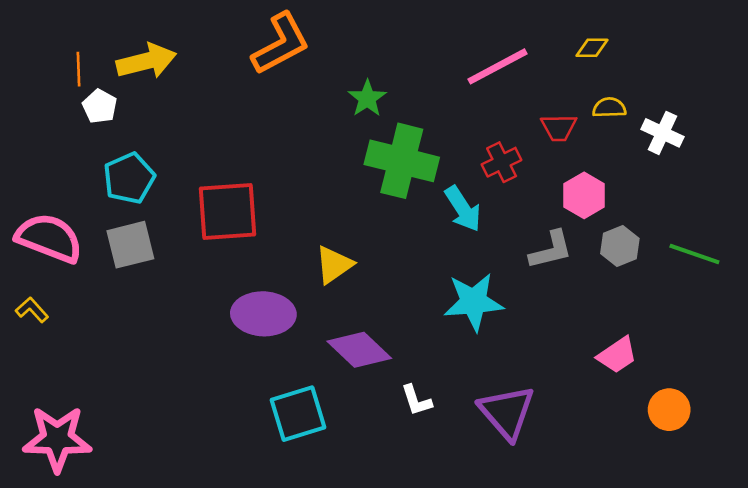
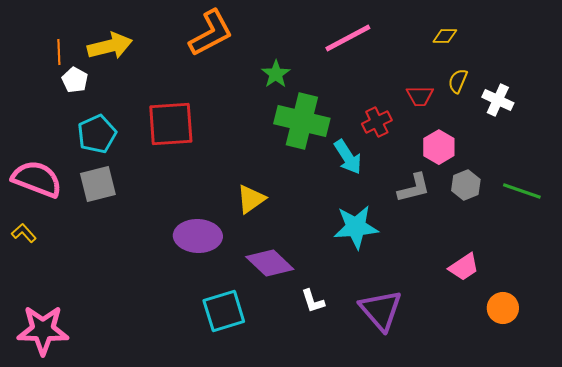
pink line: (498, 66) -> (348, 38), moved
yellow semicircle: (609, 108) -> (458, 81), turned -65
red square: (227, 211) -> (171, 124), moved

